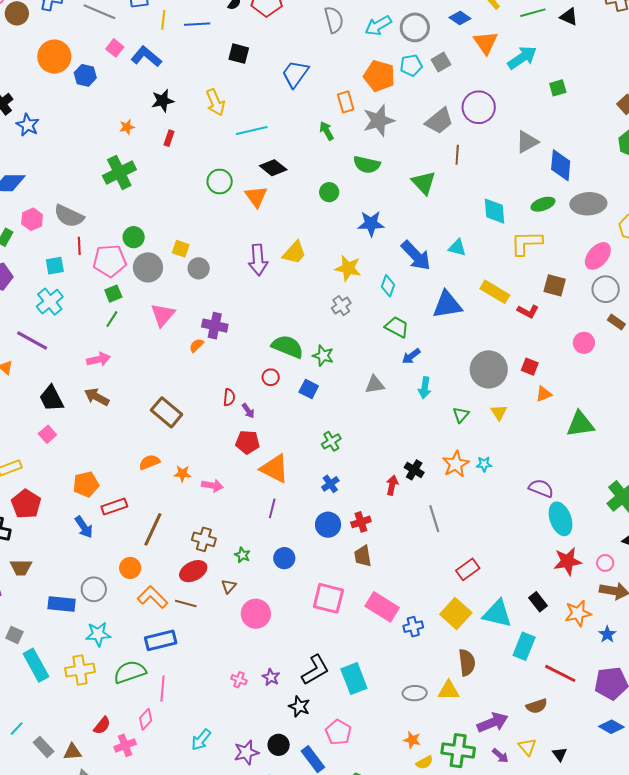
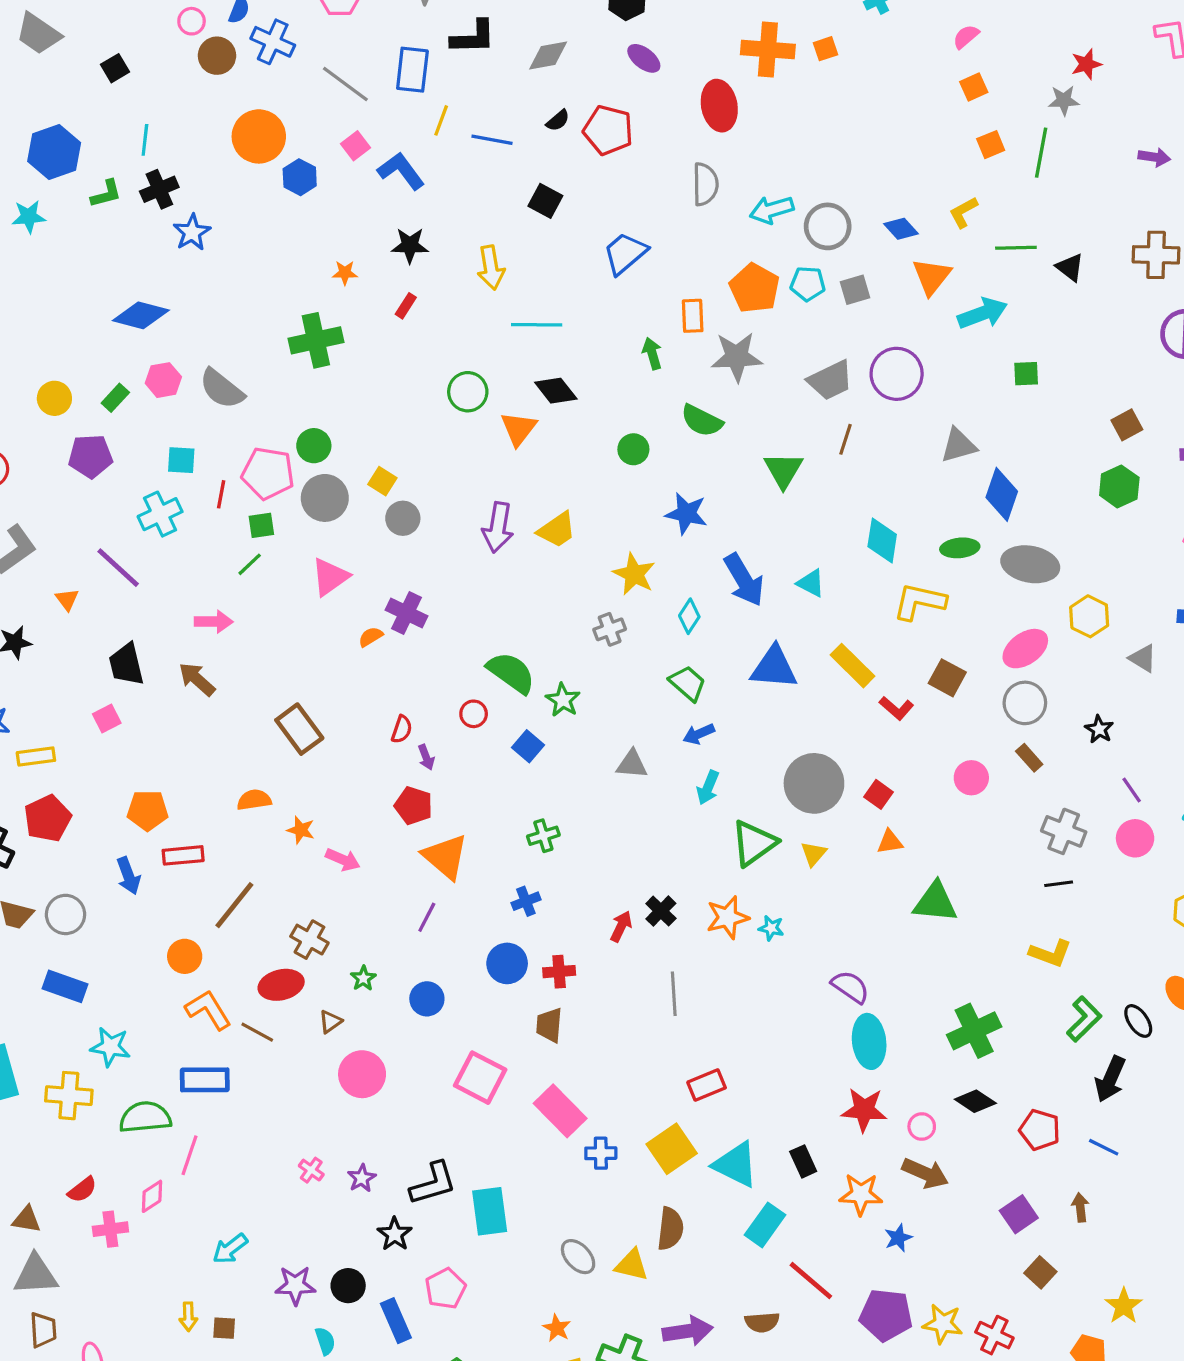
red line: (79, 246) -> (221, 494), moved
green triangle: (461, 415) -> (754, 843), size x1.8
gray circle: (94, 589) -> (66, 914), moved
gray ellipse: (415, 693) -> (578, 1257), turned 35

